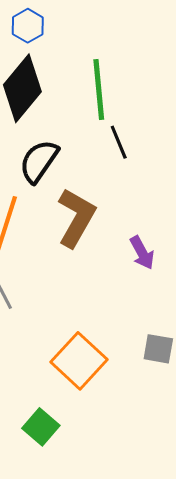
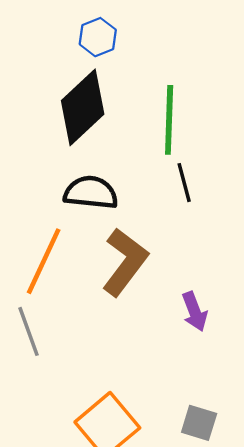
black semicircle: (39, 161) -> (91, 193), turned 54

